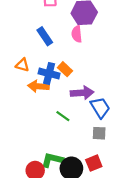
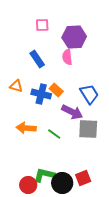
orange arrow: (38, 86) -> (26, 128), moved
purple arrow: (82, 93) -> (72, 112), turned 30
blue trapezoid: (100, 108) -> (89, 94), moved
gray square: (99, 133) -> (88, 129), moved, size x1.5

